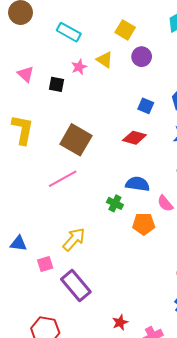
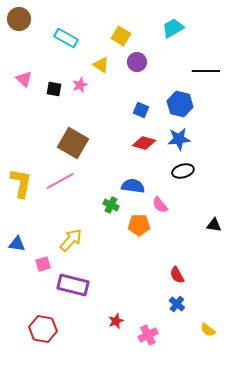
pink star: (79, 67) -> (80, 85), moved
yellow L-shape: (23, 130) -> (21, 183), moved
red diamond: (134, 138) -> (144, 143), moved
purple rectangle: (76, 285) -> (73, 285), turned -36

